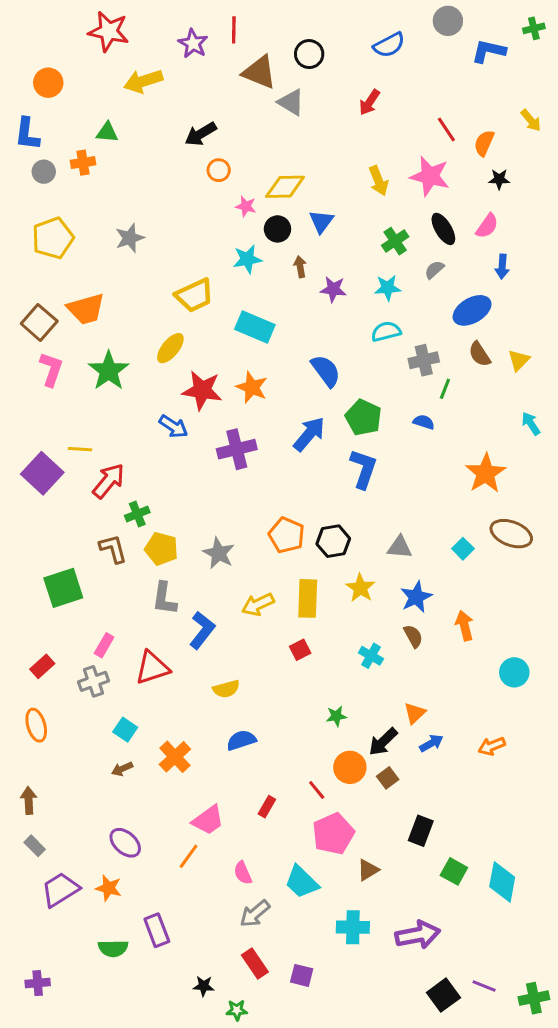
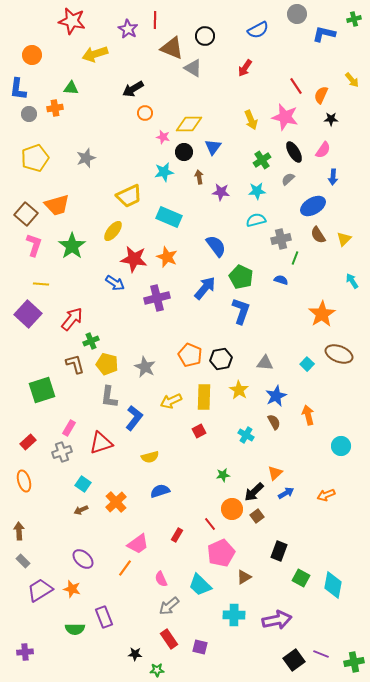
yellow line: (80, 449) -> (41, 284), moved

